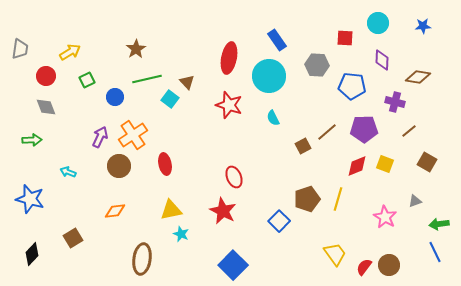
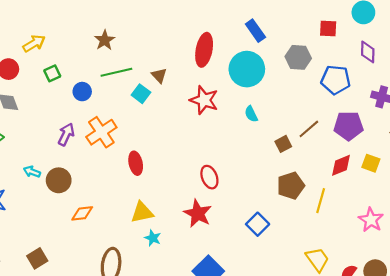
brown circle: (119, 166) -> (59, 180), moved
brown pentagon: (307, 199) -> (291, 186), moved
brown square: (73, 238) -> (37, 258), moved

